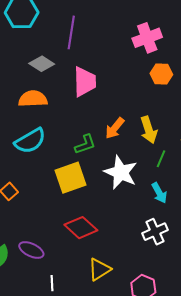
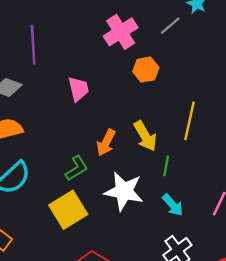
pink trapezoid: (85, 82) -> (79, 89), moved, size x0.7

